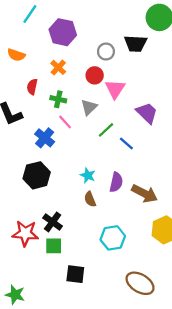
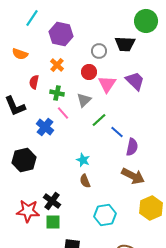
purple trapezoid: (147, 113) -> (135, 81), moved
black hexagon: (37, 175) -> (24, 160), moved
purple semicircle: (116, 182) -> (132, 147), moved

